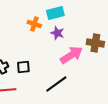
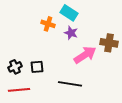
cyan rectangle: (55, 13) -> (69, 13), turned 48
black line: (56, 84) -> (70, 84), turned 45

